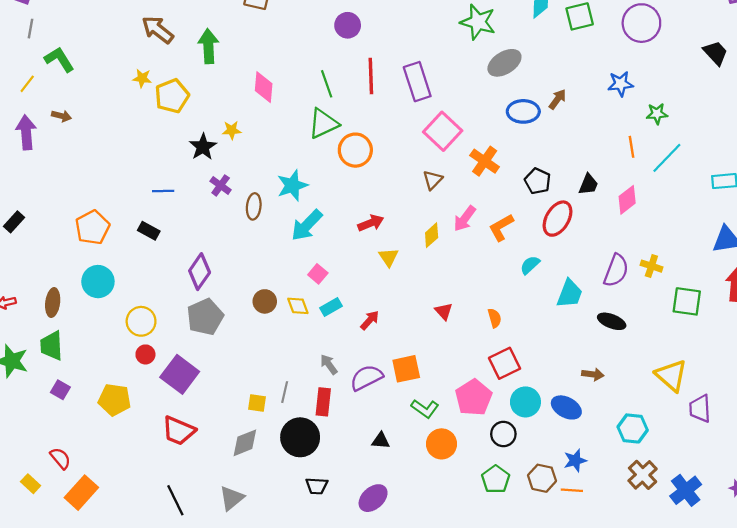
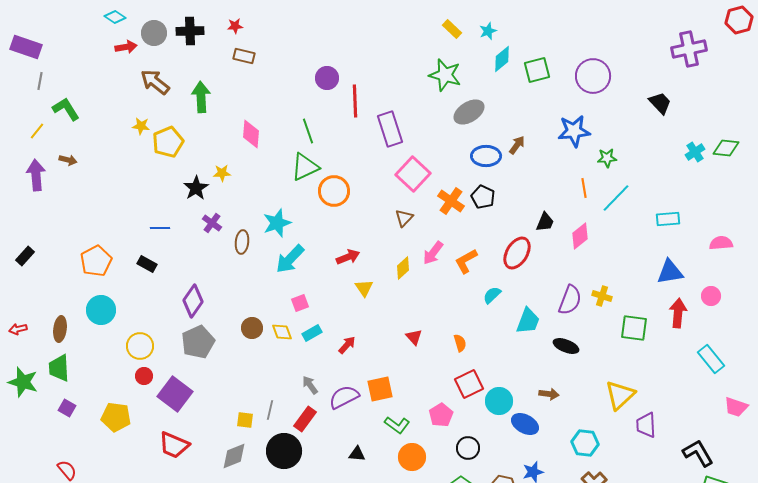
red line: (371, 76) -> (355, 101), moved
blue star: (620, 84) -> (574, 131), size x1.4
black pentagon: (538, 181) -> (483, 197), moved
pink square: (318, 274) -> (300, 303), turned 30
yellow triangle: (671, 375) -> (620, 395), turned 36
pink pentagon: (474, 398) -> (441, 415), size x0.7
red rectangle: (323, 402) -> (305, 419), turned 30
cyan circle: (525, 402) -> (499, 401), moved

